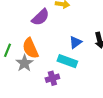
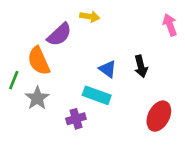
blue triangle: (75, 42) -> (108, 69), turned -48
orange semicircle: (30, 48) -> (39, 61), moved

